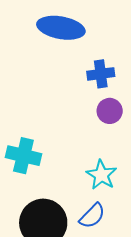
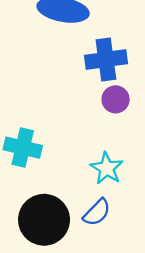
blue cross: (101, 74) -> (106, 59), size x1.4

